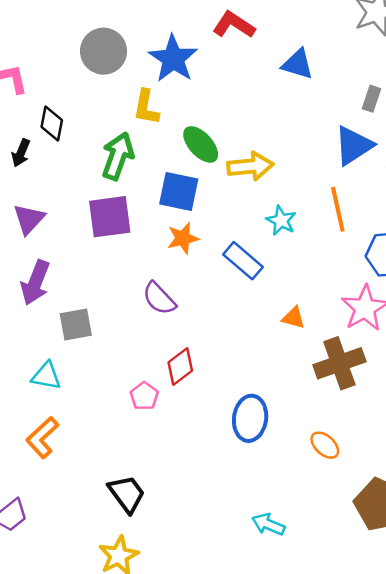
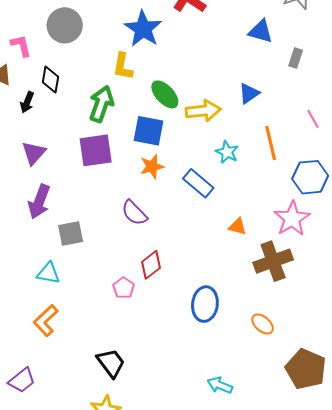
gray circle: (104, 51) -> (65, 25), moved
blue triangle: (298, 64) -> (261, 31), moved
blue triangle: (354, 146) -> (249, 93), moved, size x0.7

